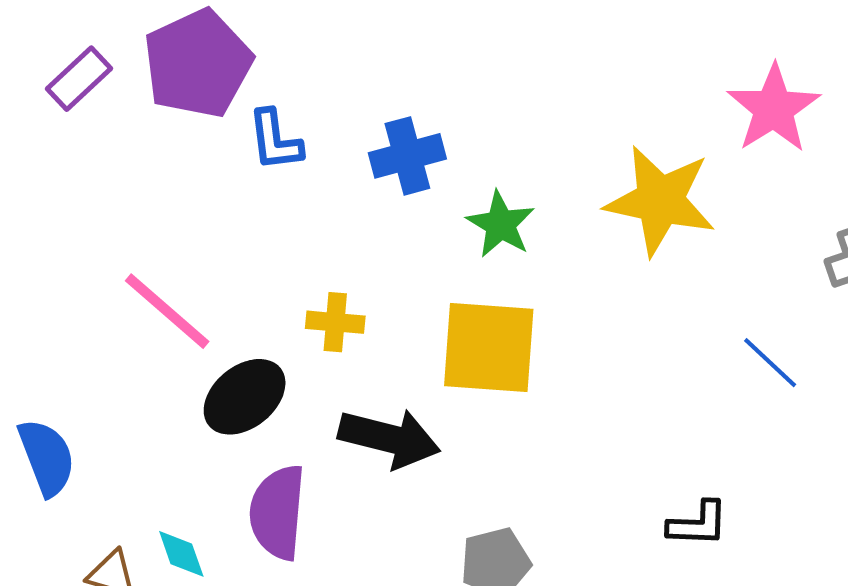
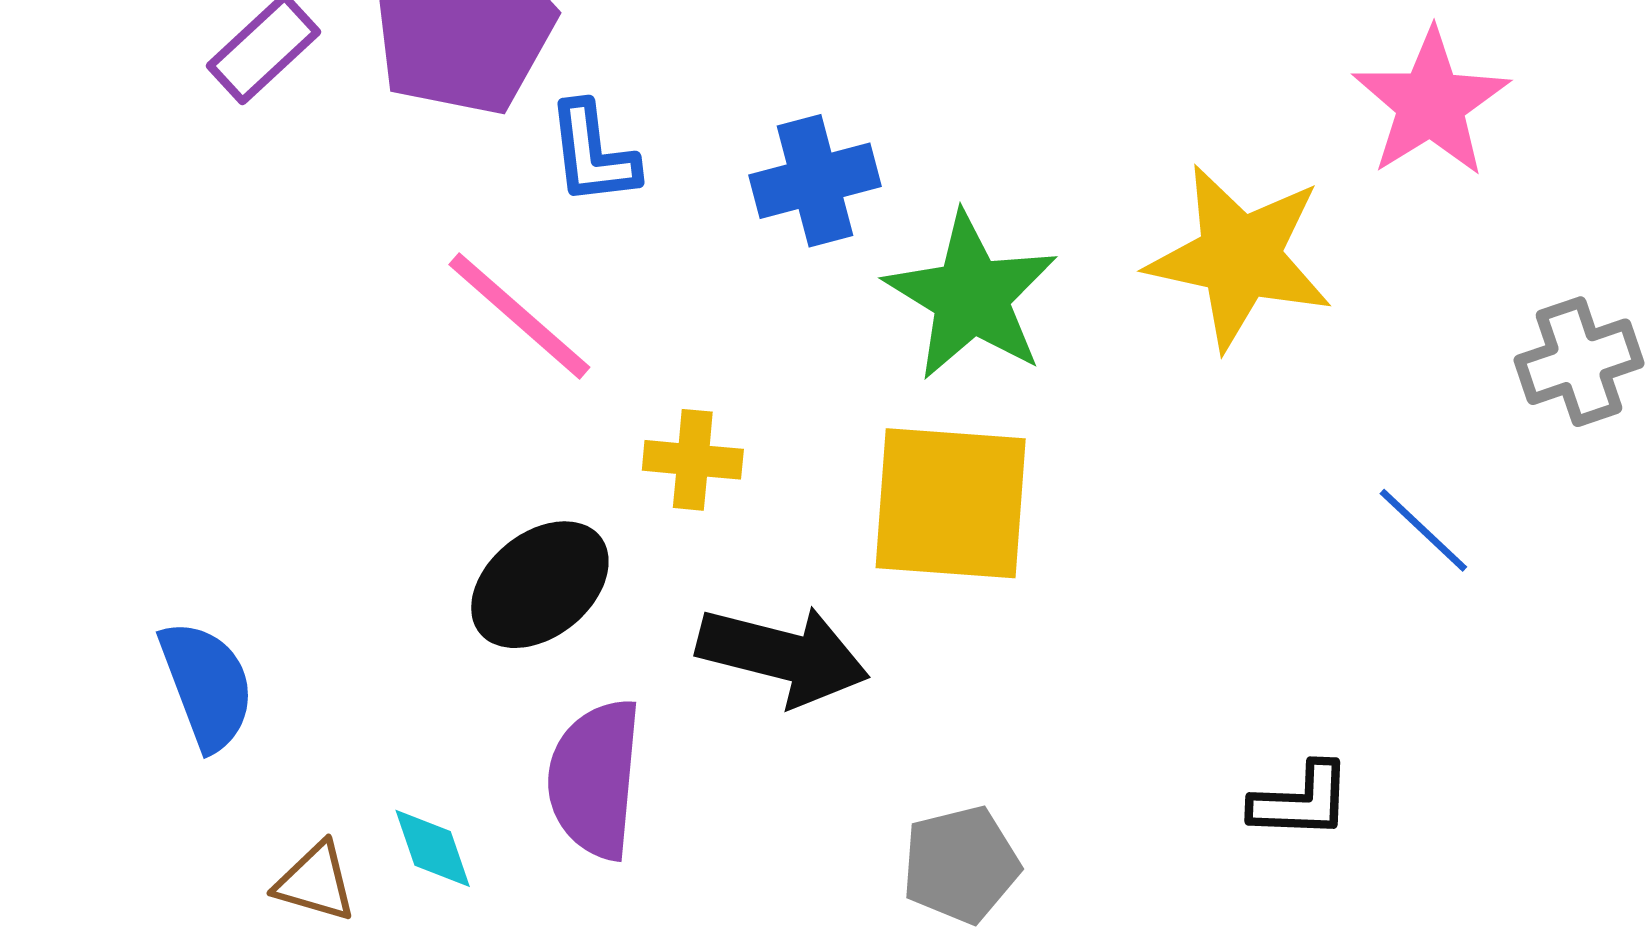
green star: (501, 224) -> (971, 296), size x1.5
pink line: (167, 311) -> (519, 316), moved

